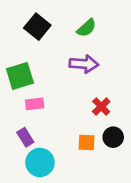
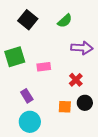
purple arrow: (84, 64) -> (82, 48), moved
pink rectangle: (35, 104) -> (44, 67), moved
purple rectangle: (25, 137) -> (27, 96), moved

